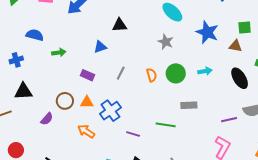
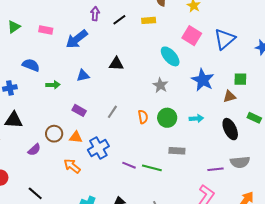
brown triangle: (235, 46) -> (229, 97), turned -32
blue triangle: (100, 47) -> (83, 76), moved
purple line: (133, 134) -> (129, 165), moved

